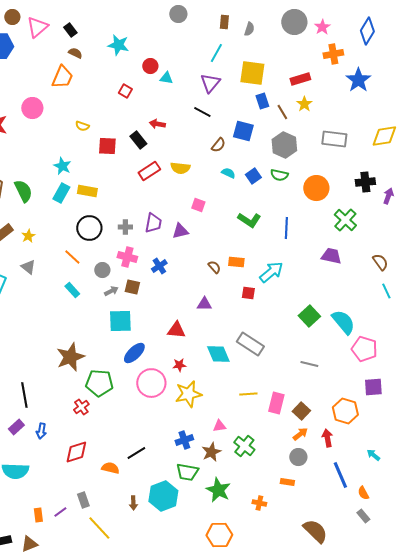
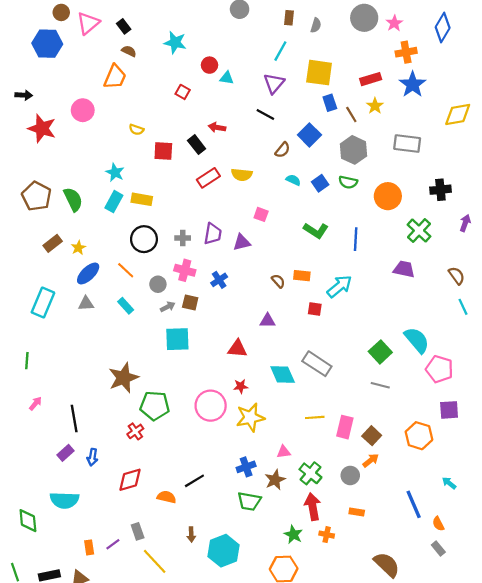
blue star: (358, 80) -> (413, 84), moved
blue square: (243, 131) -> (309, 135), turned 30
yellow diamond: (384, 136) -> (458, 114), moved
purple arrow: (388, 196) -> (465, 223), moved
gray triangle: (28, 267) -> (86, 304), moved, turned -42
green square: (309, 316) -> (380, 352), moved
blue ellipse: (134, 353) -> (88, 273), moved
red arrow: (327, 438) -> (313, 507), moved, size x1.4
gray circle: (298, 457) -> (350, 475), moved
green star: (218, 490) -> (293, 535), moved, size x0.7
cyan hexagon: (163, 496) -> (223, 551), moved

